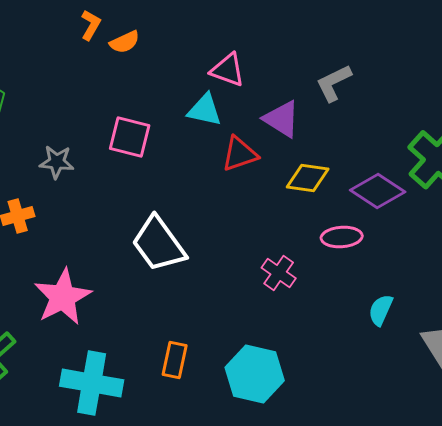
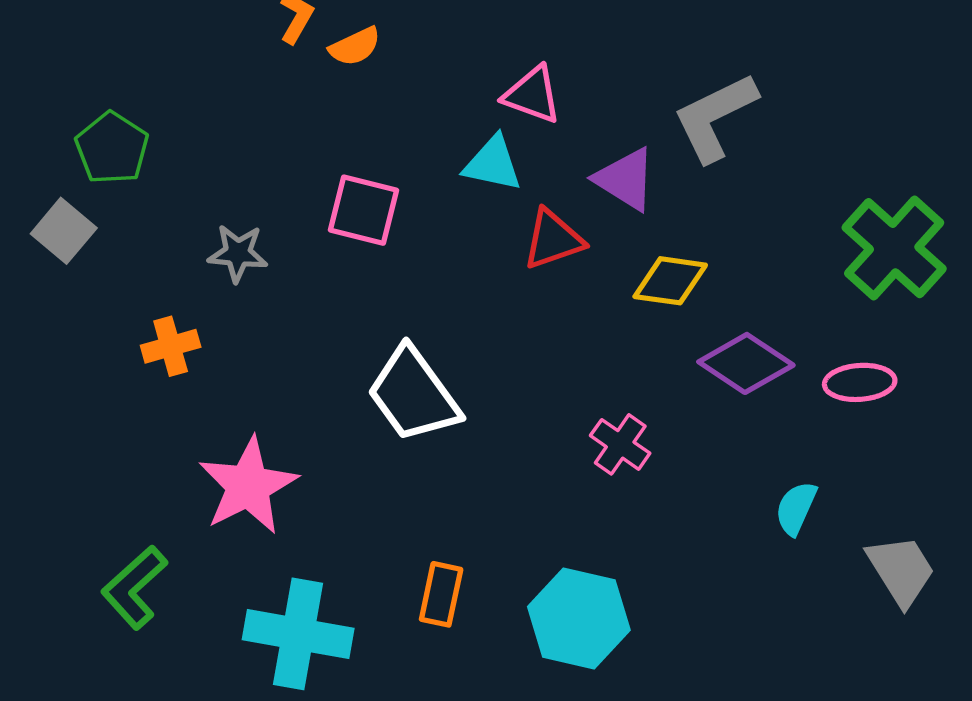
gray L-shape: (334, 83) -> (715, 117), size x1.4
purple diamond: (378, 191) -> (746, 363), moved
pink ellipse: (342, 237) -> (860, 382), moved

